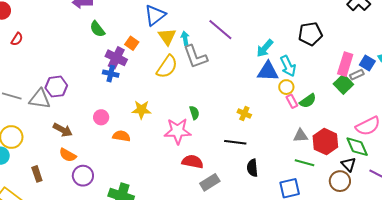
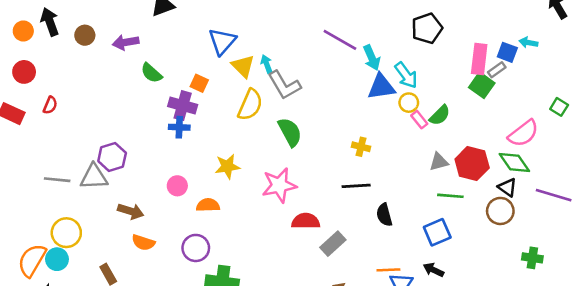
purple line: (220, 30) -> (340, 40), moved
cyan arrow: (265, 48) -> (372, 58), turned -54
green semicircle: (194, 113) -> (290, 132), moved, size x1.6
purple circle: (83, 176) -> (196, 248), moved

